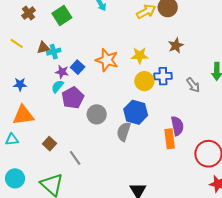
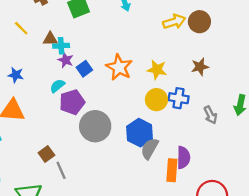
purple star: (62, 72) -> (66, 60), moved
gray circle: (97, 114) -> (95, 126), size x1.4
gray semicircle: (124, 132) -> (150, 149), moved
brown square: (49, 144) -> (46, 154), moved

